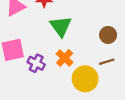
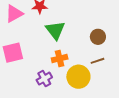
orange cross: (65, 58) -> (60, 58), turned 35
purple cross: (36, 63) -> (44, 79), moved, turned 35

